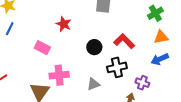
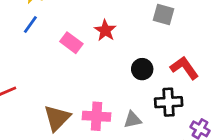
pink rectangle: (42, 48) -> (71, 43), moved
pink cross: (59, 75) -> (97, 116), moved

